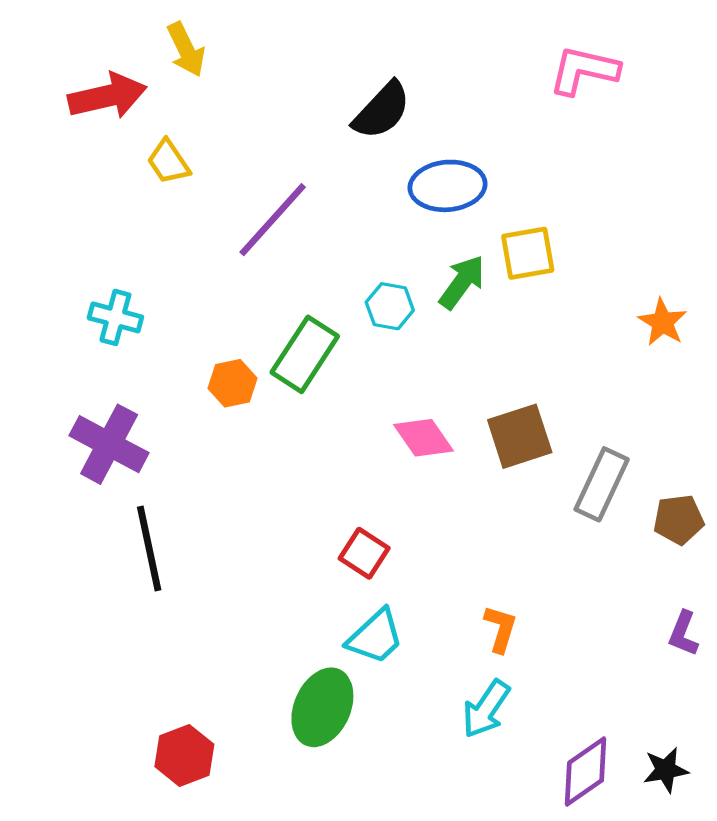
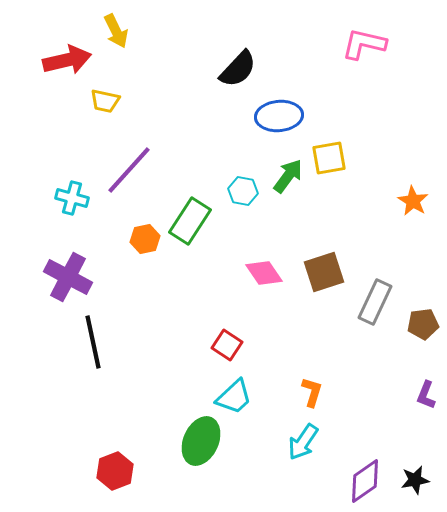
yellow trapezoid: (168, 162) -> (105, 101), turned -44
purple line: (273, 220) -> (129, 170), moved

